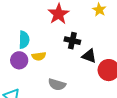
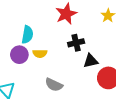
black cross: (72, 41) -> (76, 43), turned -35
black triangle: (89, 56) -> (91, 61), turned -42

